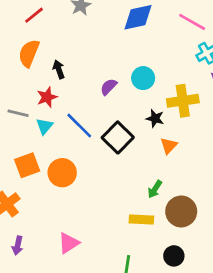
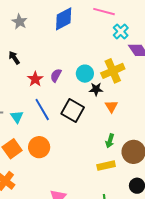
black arrow: (59, 69) -> (14, 58), moved
cyan circle: (143, 78) -> (85, 74), moved
red star: (47, 97) -> (35, 79), moved
blue line: (79, 126) -> (42, 109), turned 30

